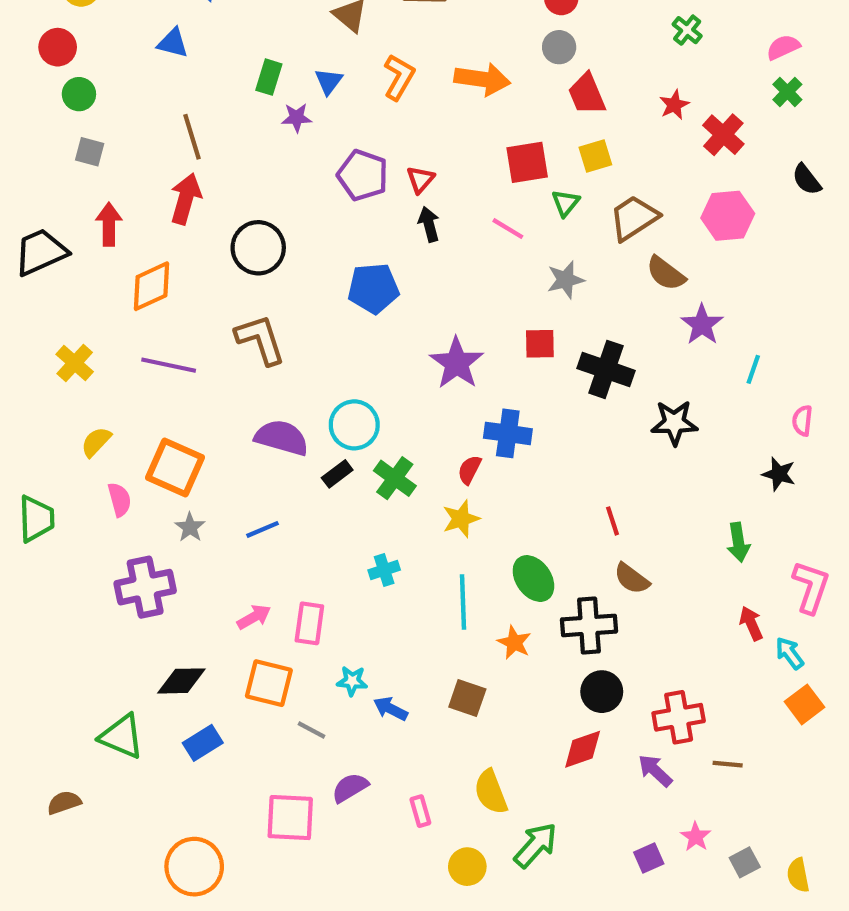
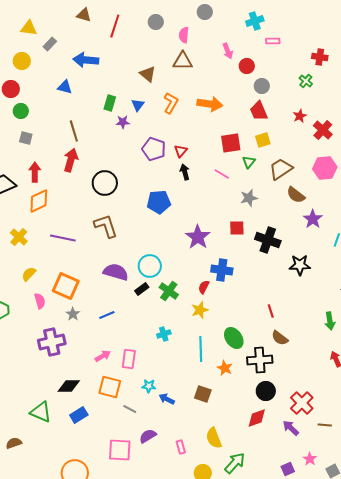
gray circle: (559, 47) -> (262, 86), moved
orange diamond: (152, 286) -> (39, 201), moved
red cross: (679, 717) -> (302, 403), turned -35

